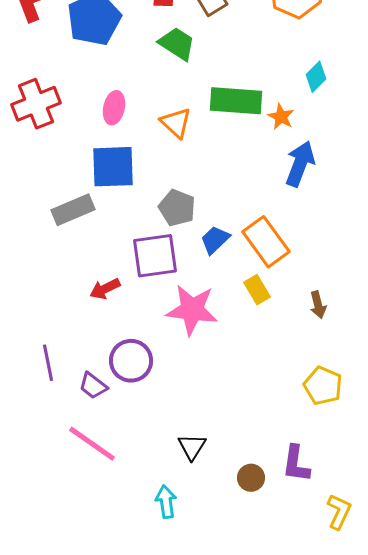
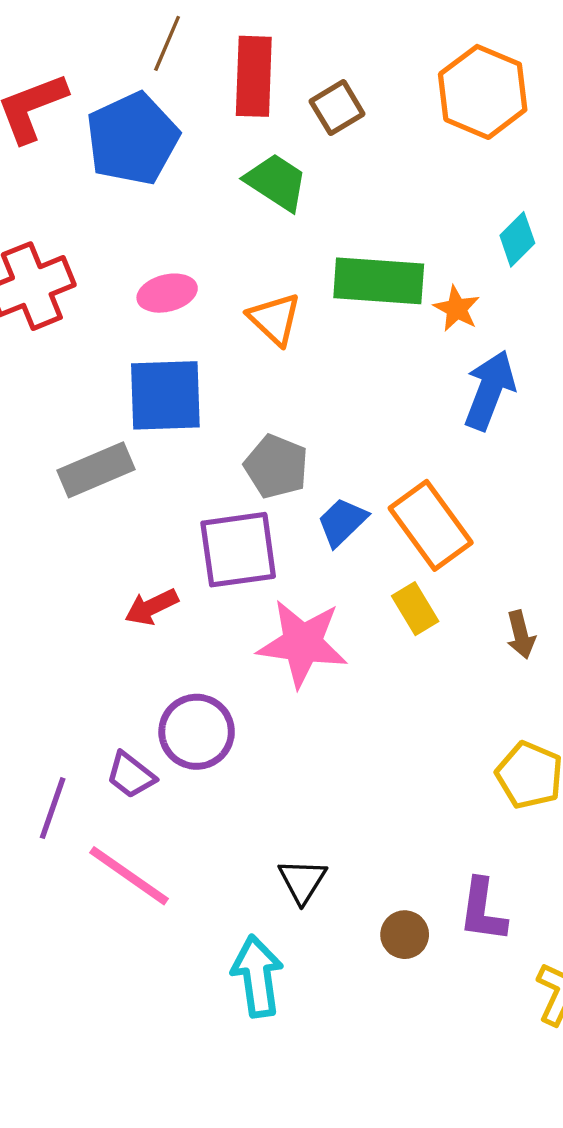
pink ellipse: (114, 108) -> (167, 293), turned 64
purple line: (48, 363) -> (53, 808), moved, turned 30
cyan arrow: (166, 502) -> (257, 976), size x1.4

